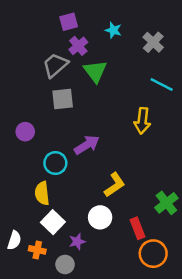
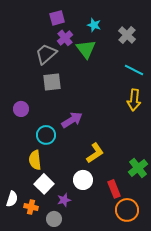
green triangle: (95, 71) -> (86, 49), moved
yellow arrow: (142, 121) -> (134, 100), moved

